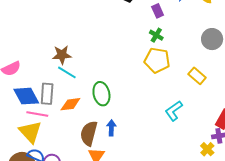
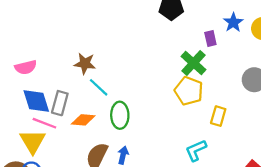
purple rectangle: (158, 11) -> (210, 38), moved
green cross: (156, 35) -> (194, 63), size x1.6
cyan line: (67, 72) -> (99, 87), moved
yellow rectangle: (197, 76) -> (218, 116), moved, turned 54

